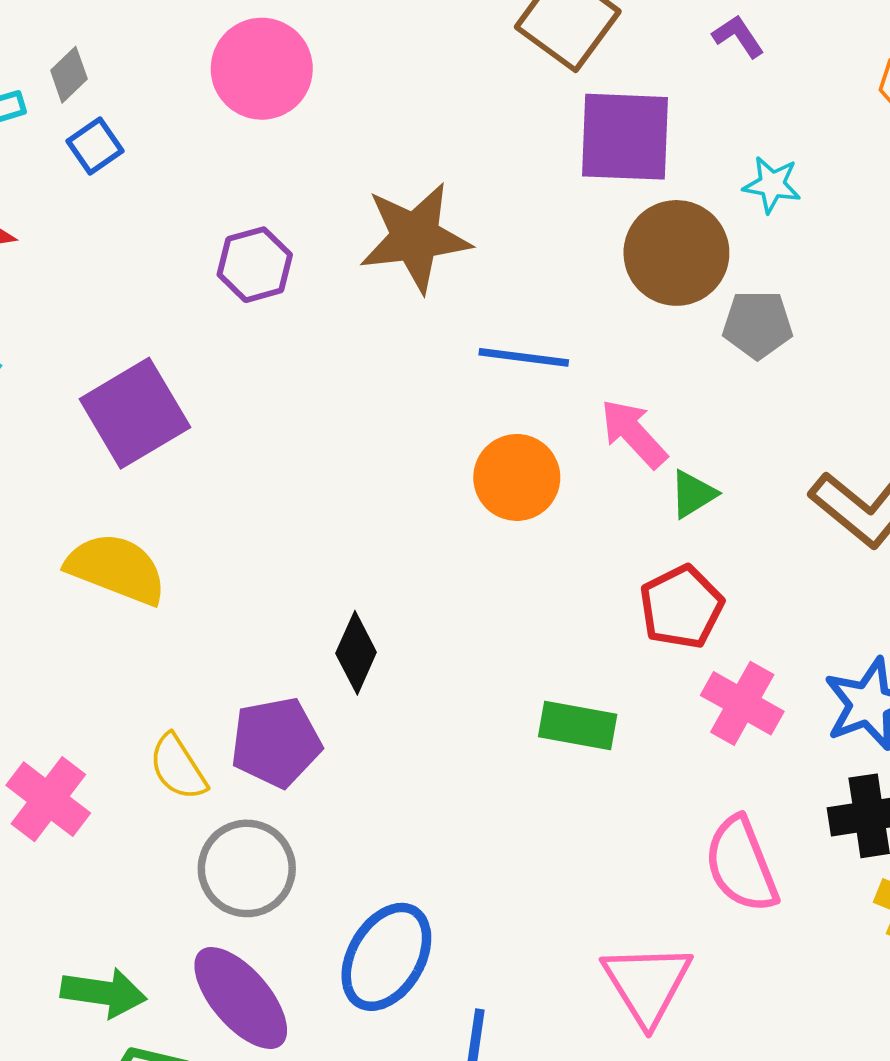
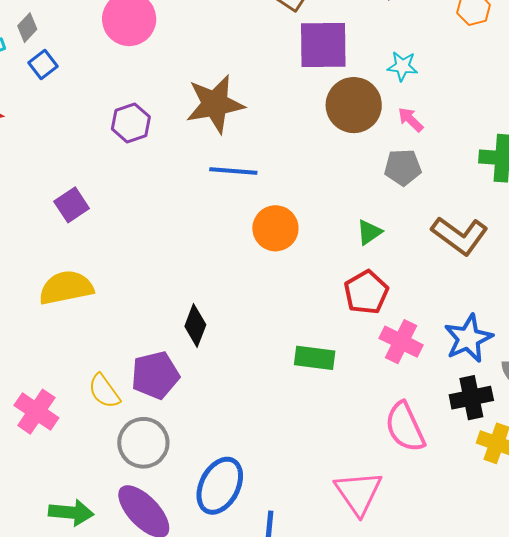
gray pentagon: (758, 324) -> (403, 167), moved
blue line: (524, 357) -> (233, 171), moved
purple square: (135, 413) -> (72, 205), size x0.6
pink arrow: (634, 434) -> (411, 120), moved, size x0.7
yellow semicircle: (116, 569) -> (66, 288), turned -30

